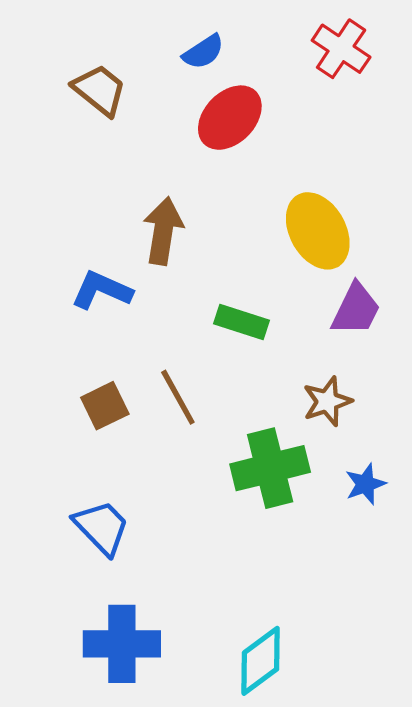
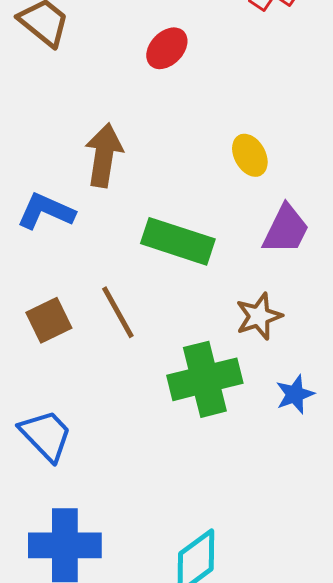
red ellipse: (230, 118) -> (167, 48), size x0.7
yellow ellipse: (318, 231) -> (250, 155), size x0.6
green rectangle: (241, 322) -> (178, 241), size x1.4

